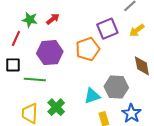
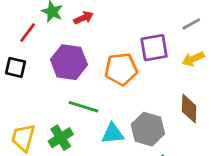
green line: (35, 79) -> (84, 107), moved

